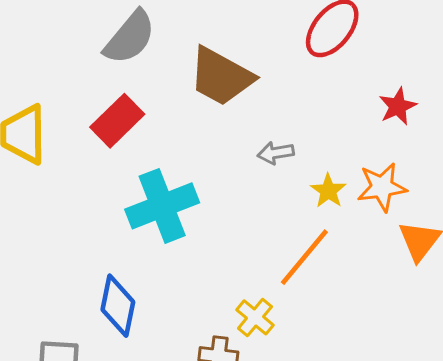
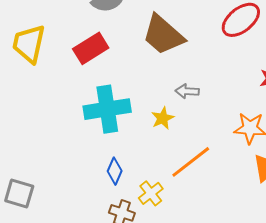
yellow star: (328, 191) -> (163, 118), moved
blue diamond: (118, 306) -> (115, 171), moved, size x0.7

